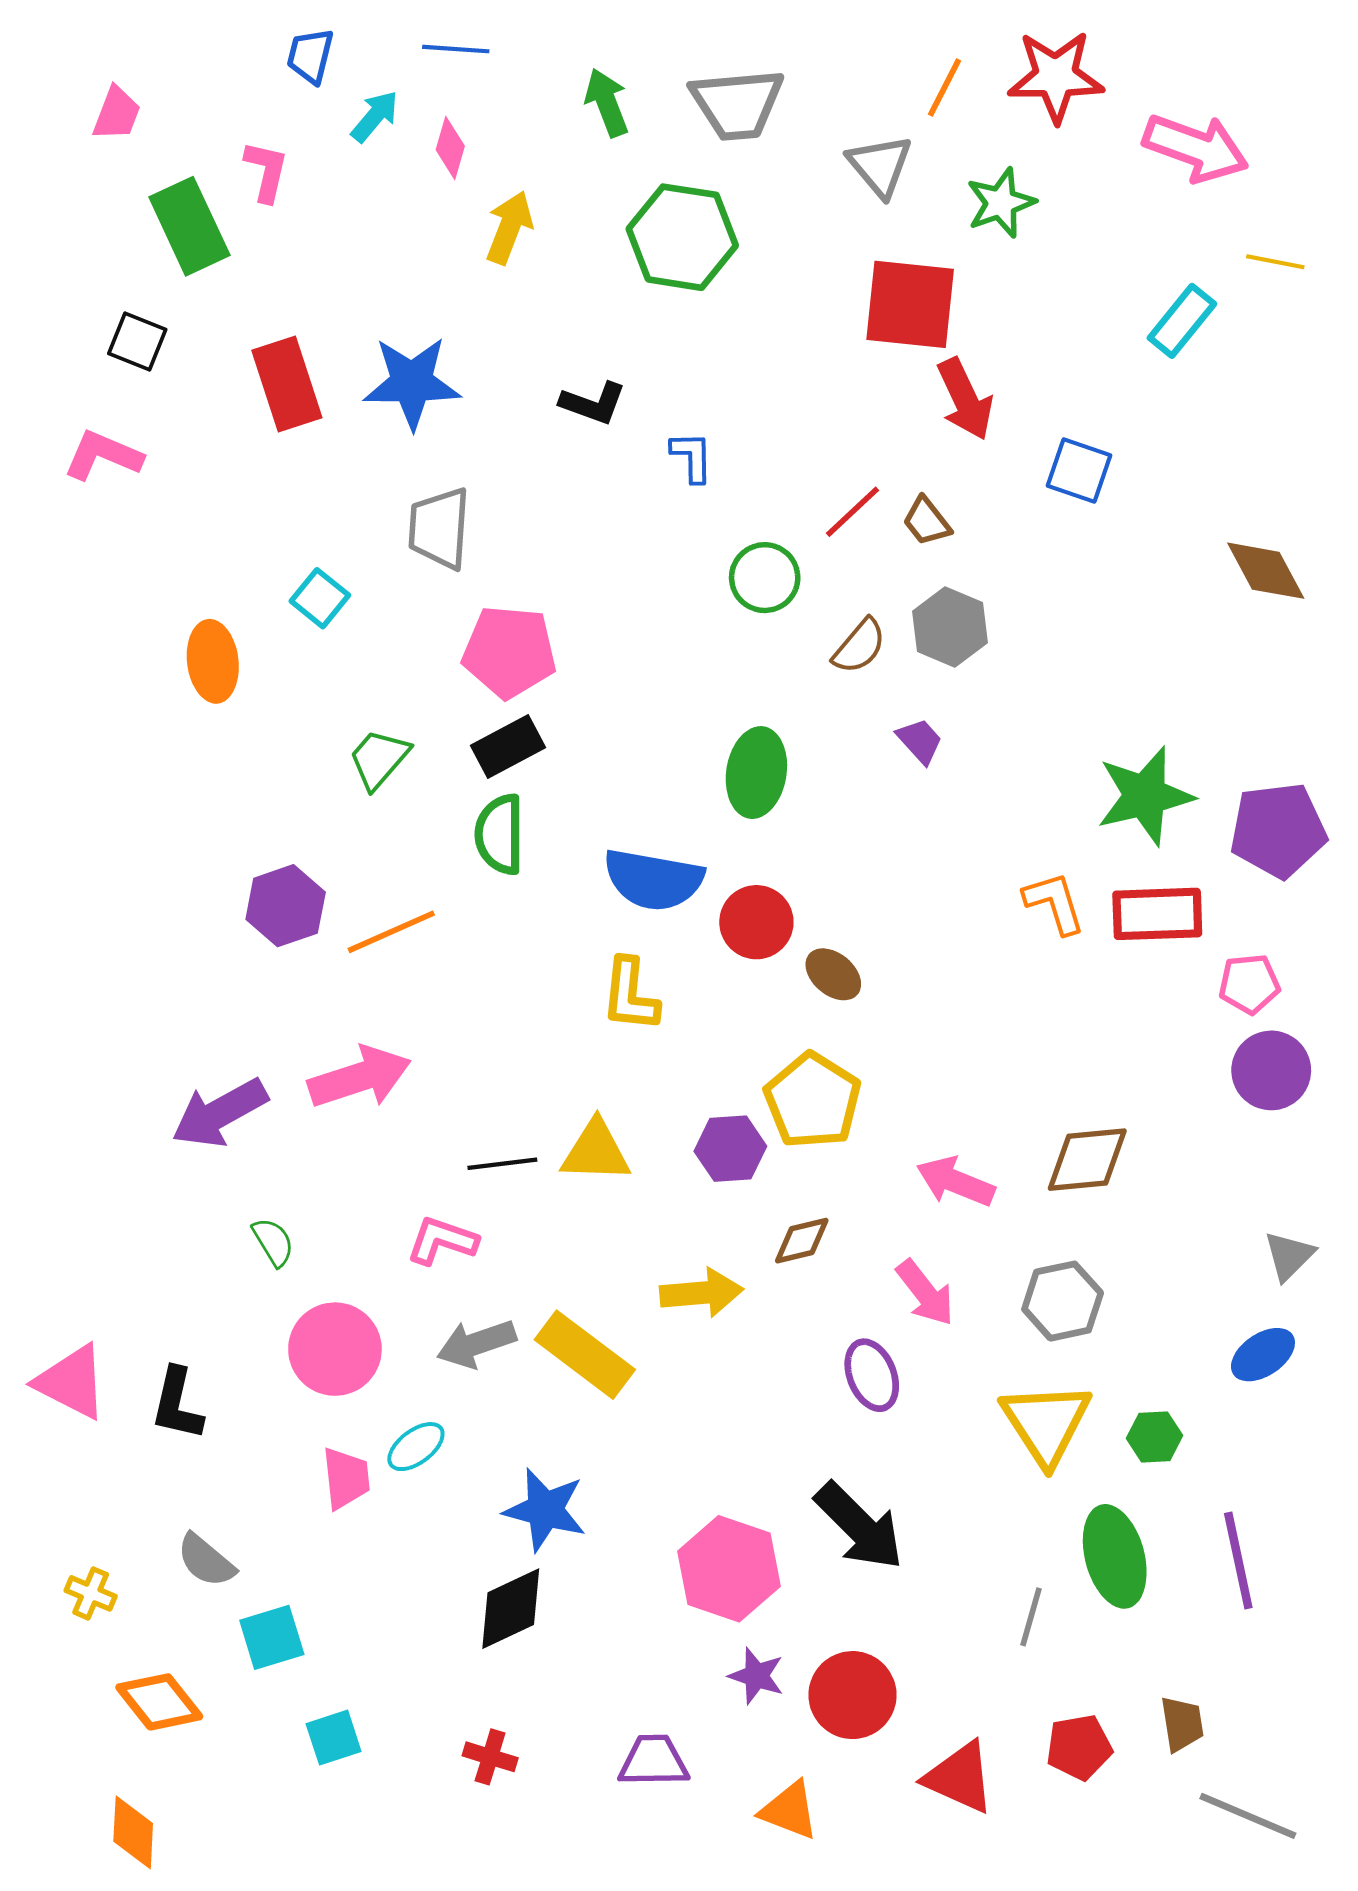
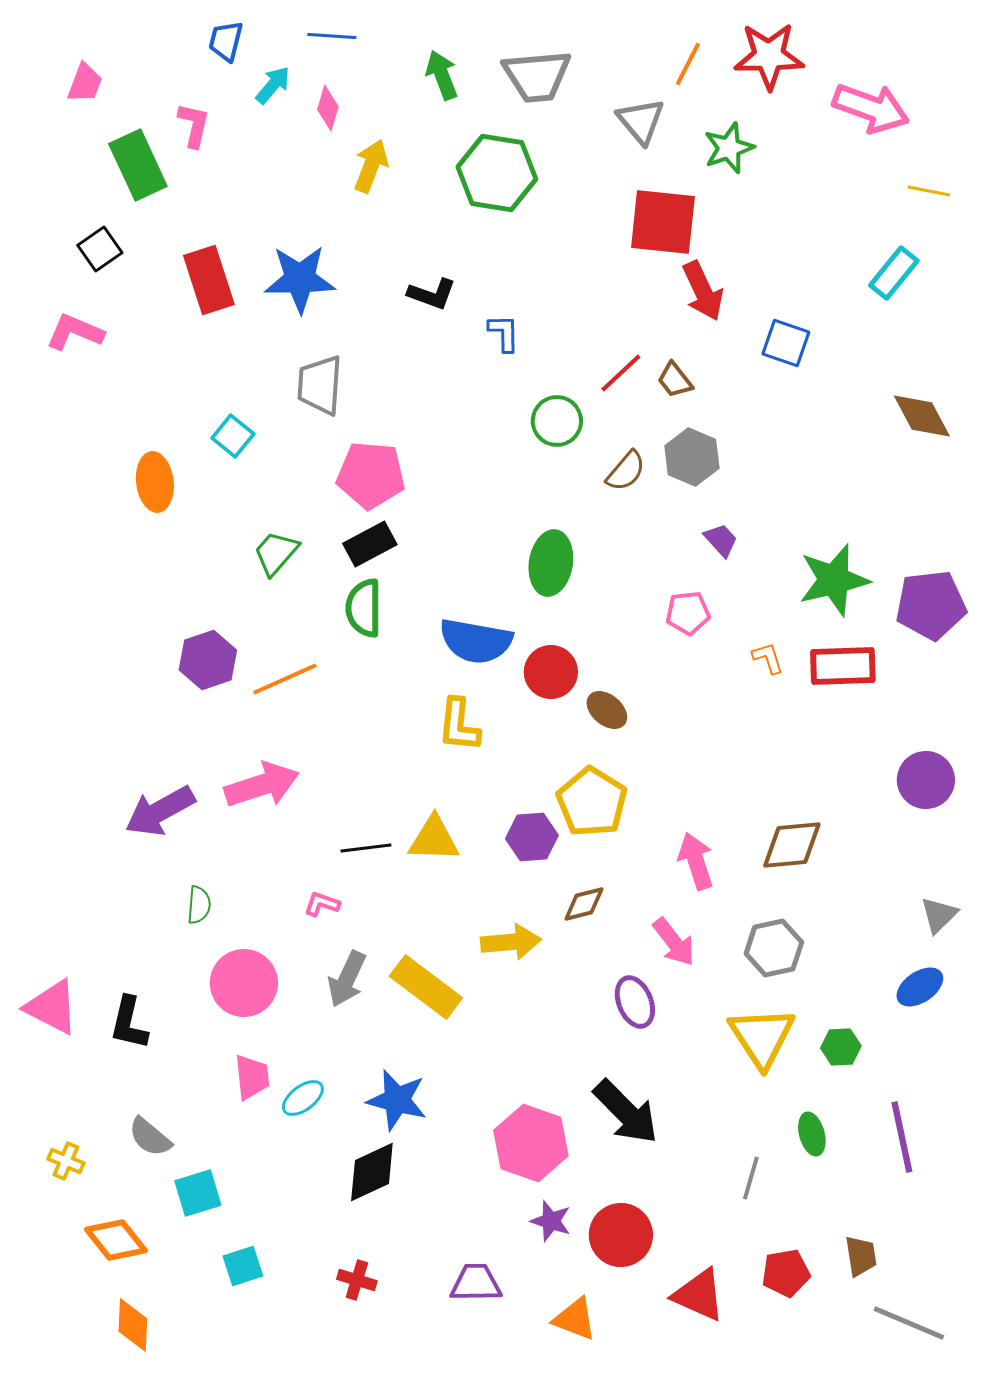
cyan rectangle: (1182, 321) -> (894, 273), moved
black square: (137, 341) -> (100, 249), turned 33
purple trapezoid: (920, 741) -> (721, 540), moved
orange L-shape: (1054, 903) -> (768, 658), size x0.7
pink pentagon: (1249, 984) -> (688, 613), moved
pink arrow: (955, 1182) -> (696, 861), turned 50
pink L-shape: (442, 1241) -> (322, 904), size x0.7
green semicircle: (273, 1242) -> (199, 905), turned 36
gray arrow: (476, 1344) -> (347, 979), turned -46
cyan ellipse: (416, 1447) -> (303, 1098), moved
green ellipse: (1115, 1556) -> (812, 1134), size x0.6
orange diamond: (133, 1832) -> (133, 1325), moved

